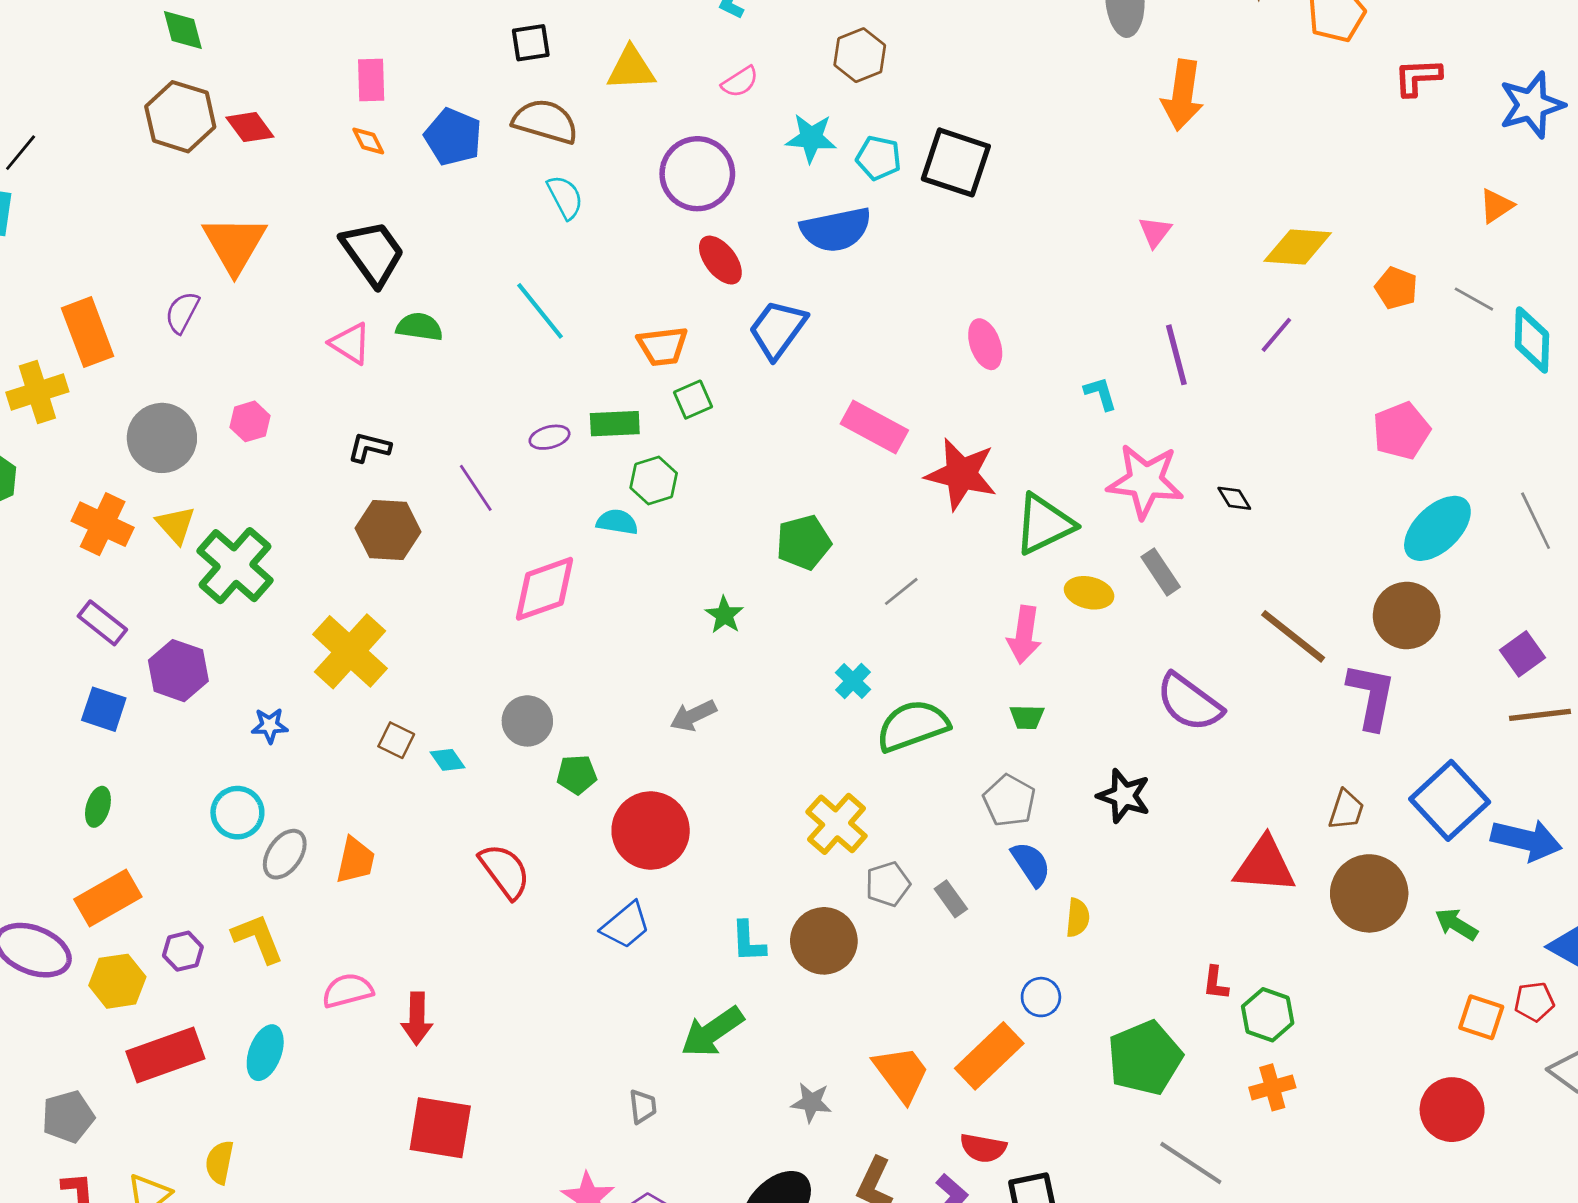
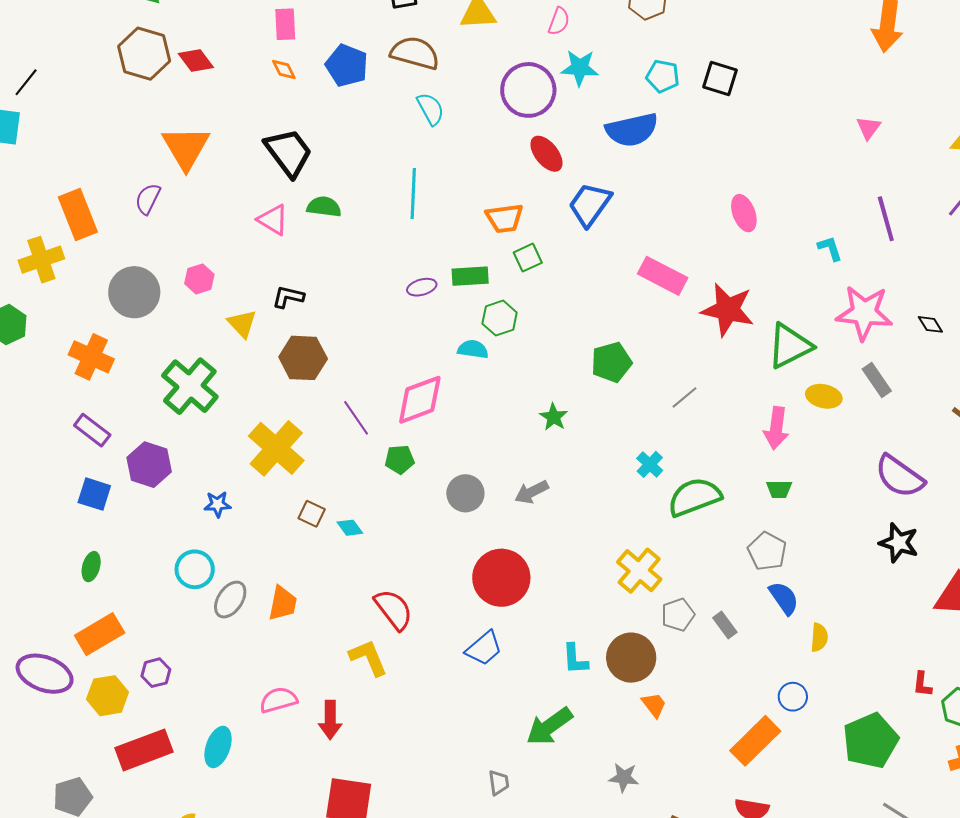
pink semicircle: (740, 82) -> (559, 21), turned -36
cyan star: (811, 138) -> (580, 68), moved
black square: (956, 162) -> (720, 79), size x0.7
cyan line: (540, 311) -> (413, 194), turned 42
purple line: (476, 488) -> (356, 418), moved
yellow triangle: (176, 525) -> (242, 324), moved
gray circle: (527, 721) -> (465, 493), moved
green pentagon: (577, 774) -> (400, 459), moved
black star: (1124, 796) -> (899, 543), moved
yellow L-shape: (258, 938) -> (368, 658), moved
orange trapezoid: (901, 1074) -> (654, 705), moved, size x0.6

